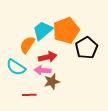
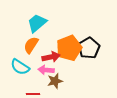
cyan trapezoid: (43, 30) -> (37, 23), moved
orange pentagon: (66, 30) -> (69, 48), moved

